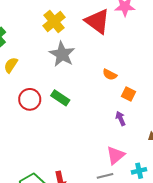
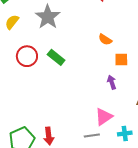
gray star: (62, 54) -> (48, 17), moved
orange square: (129, 94) -> (121, 60), turned -32

